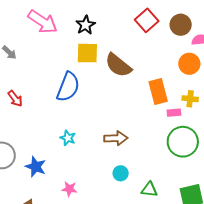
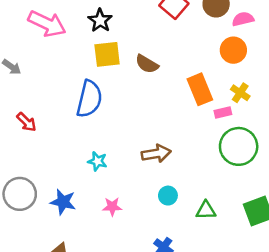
brown semicircle: (118, 65) -> (147, 64), size x0.7
yellow cross: (190, 99) -> (240, 93), turned 35
pink star: (69, 189) -> (112, 207), moved

